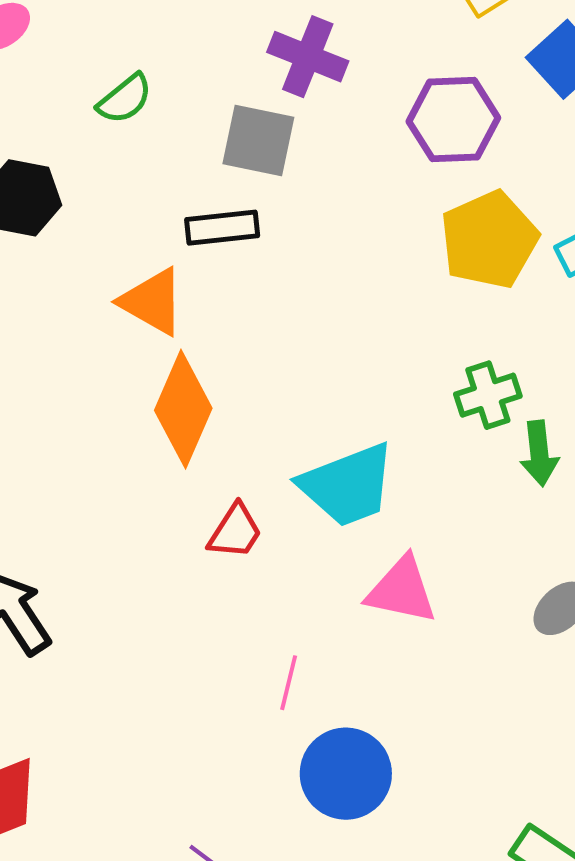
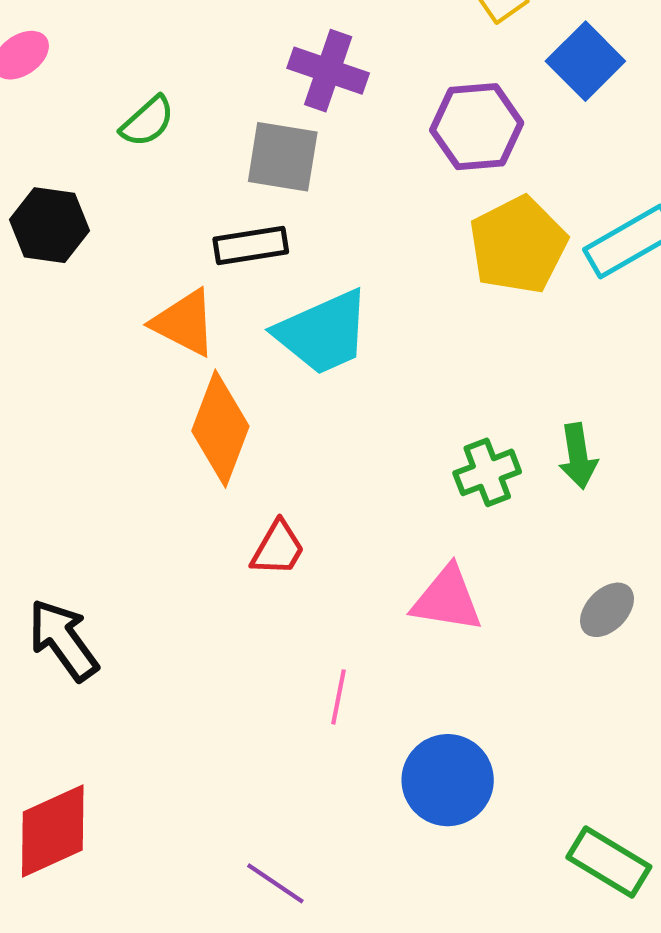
green cross: (488, 395) -> (487, 472), moved
cyan trapezoid: (348, 485) -> (323, 333), moved
blue circle: (346, 774) -> (448, 780), moved

